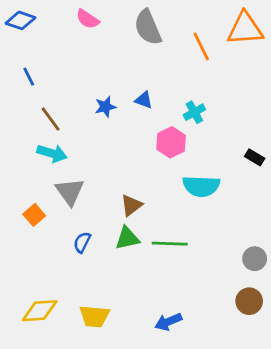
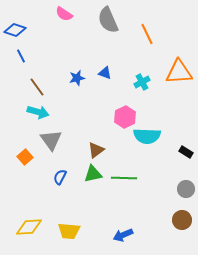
blue diamond: (20, 20) -> (15, 30), moved
orange triangle: (245, 29) -> (179, 72), moved
pink hexagon: (171, 142) -> (125, 117), moved
black rectangle: (255, 157) -> (186, 152), moved

